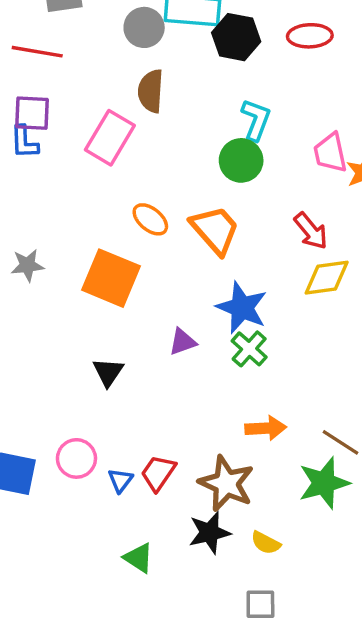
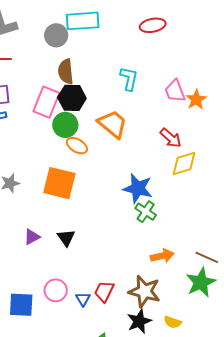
black hexagon: (236, 37) -> (72, 98), moved
green circle: (241, 160) -> (65, 125), moved
orange trapezoid: (215, 230) -> (113, 124), moved
purple triangle: (183, 342) -> (32, 237), moved

